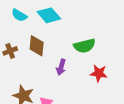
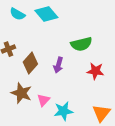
brown diamond: (37, 46) -> (30, 63), moved, turned 35

